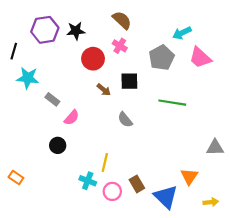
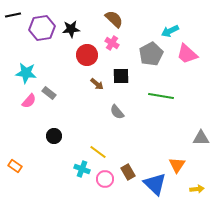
black line: (14, 51) -> (13, 15), moved, turned 63
pink semicircle: (72, 118) -> (29, 101), moved
yellow line: (105, 163) -> (98, 152), turned -66

